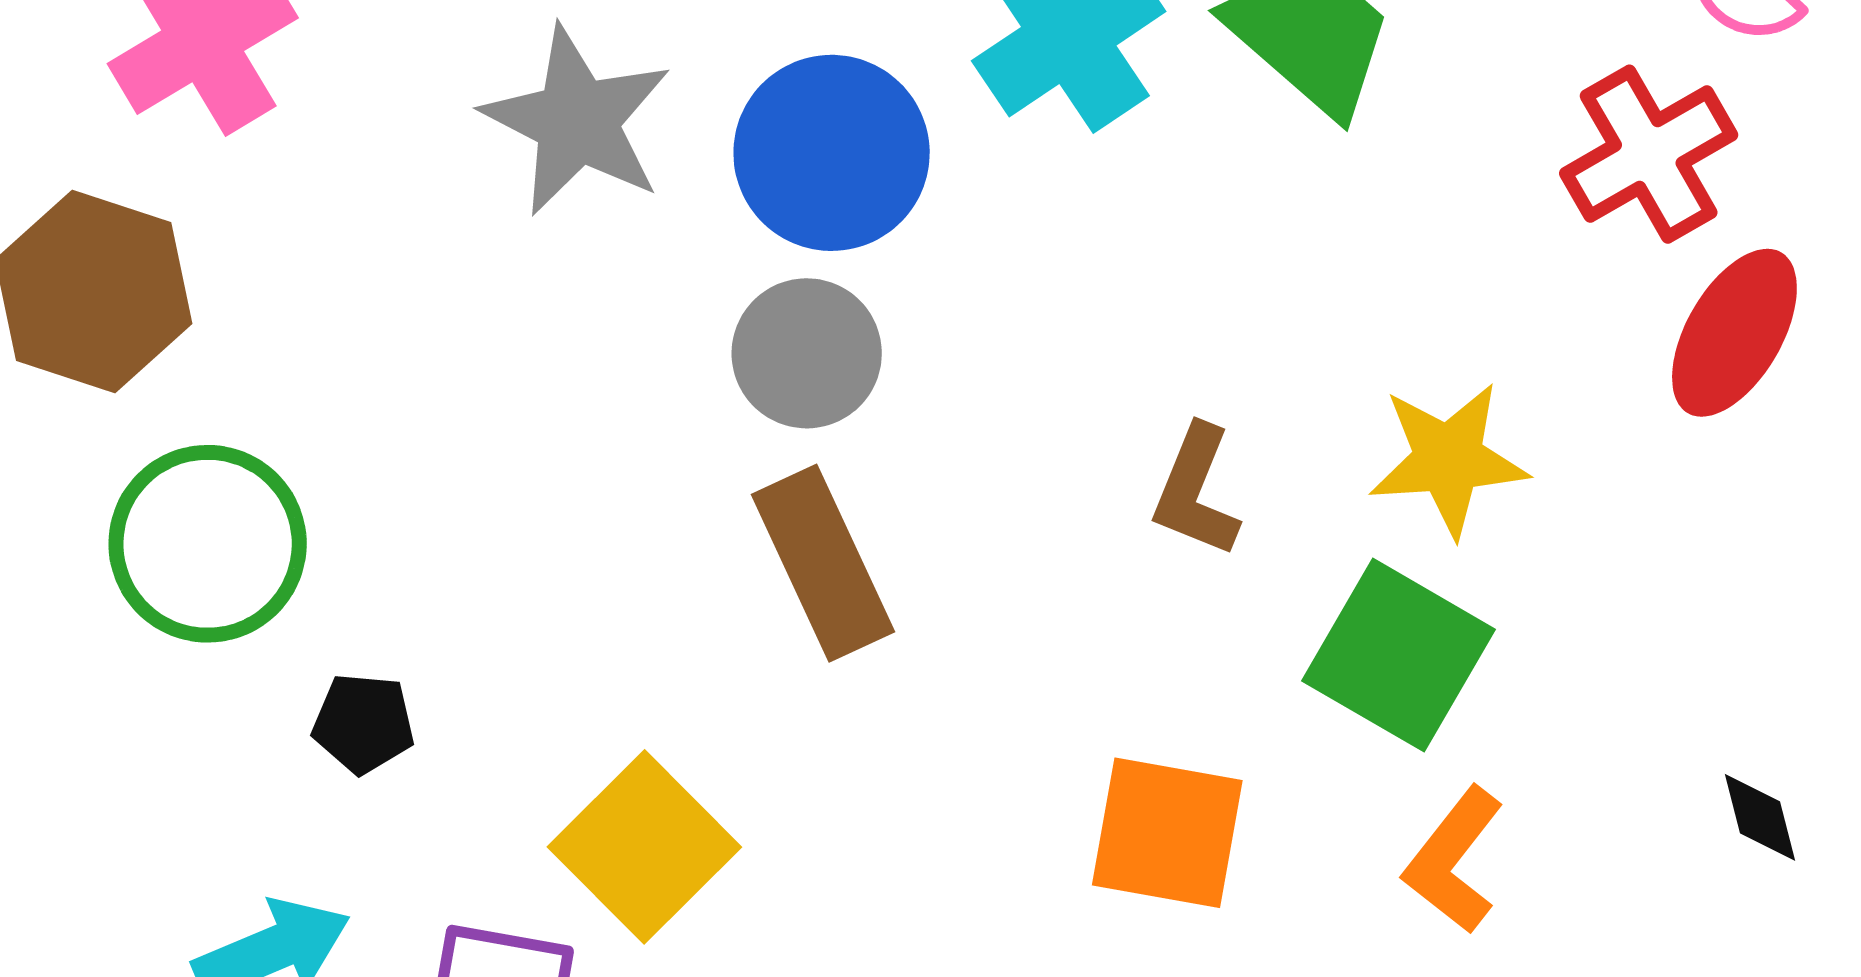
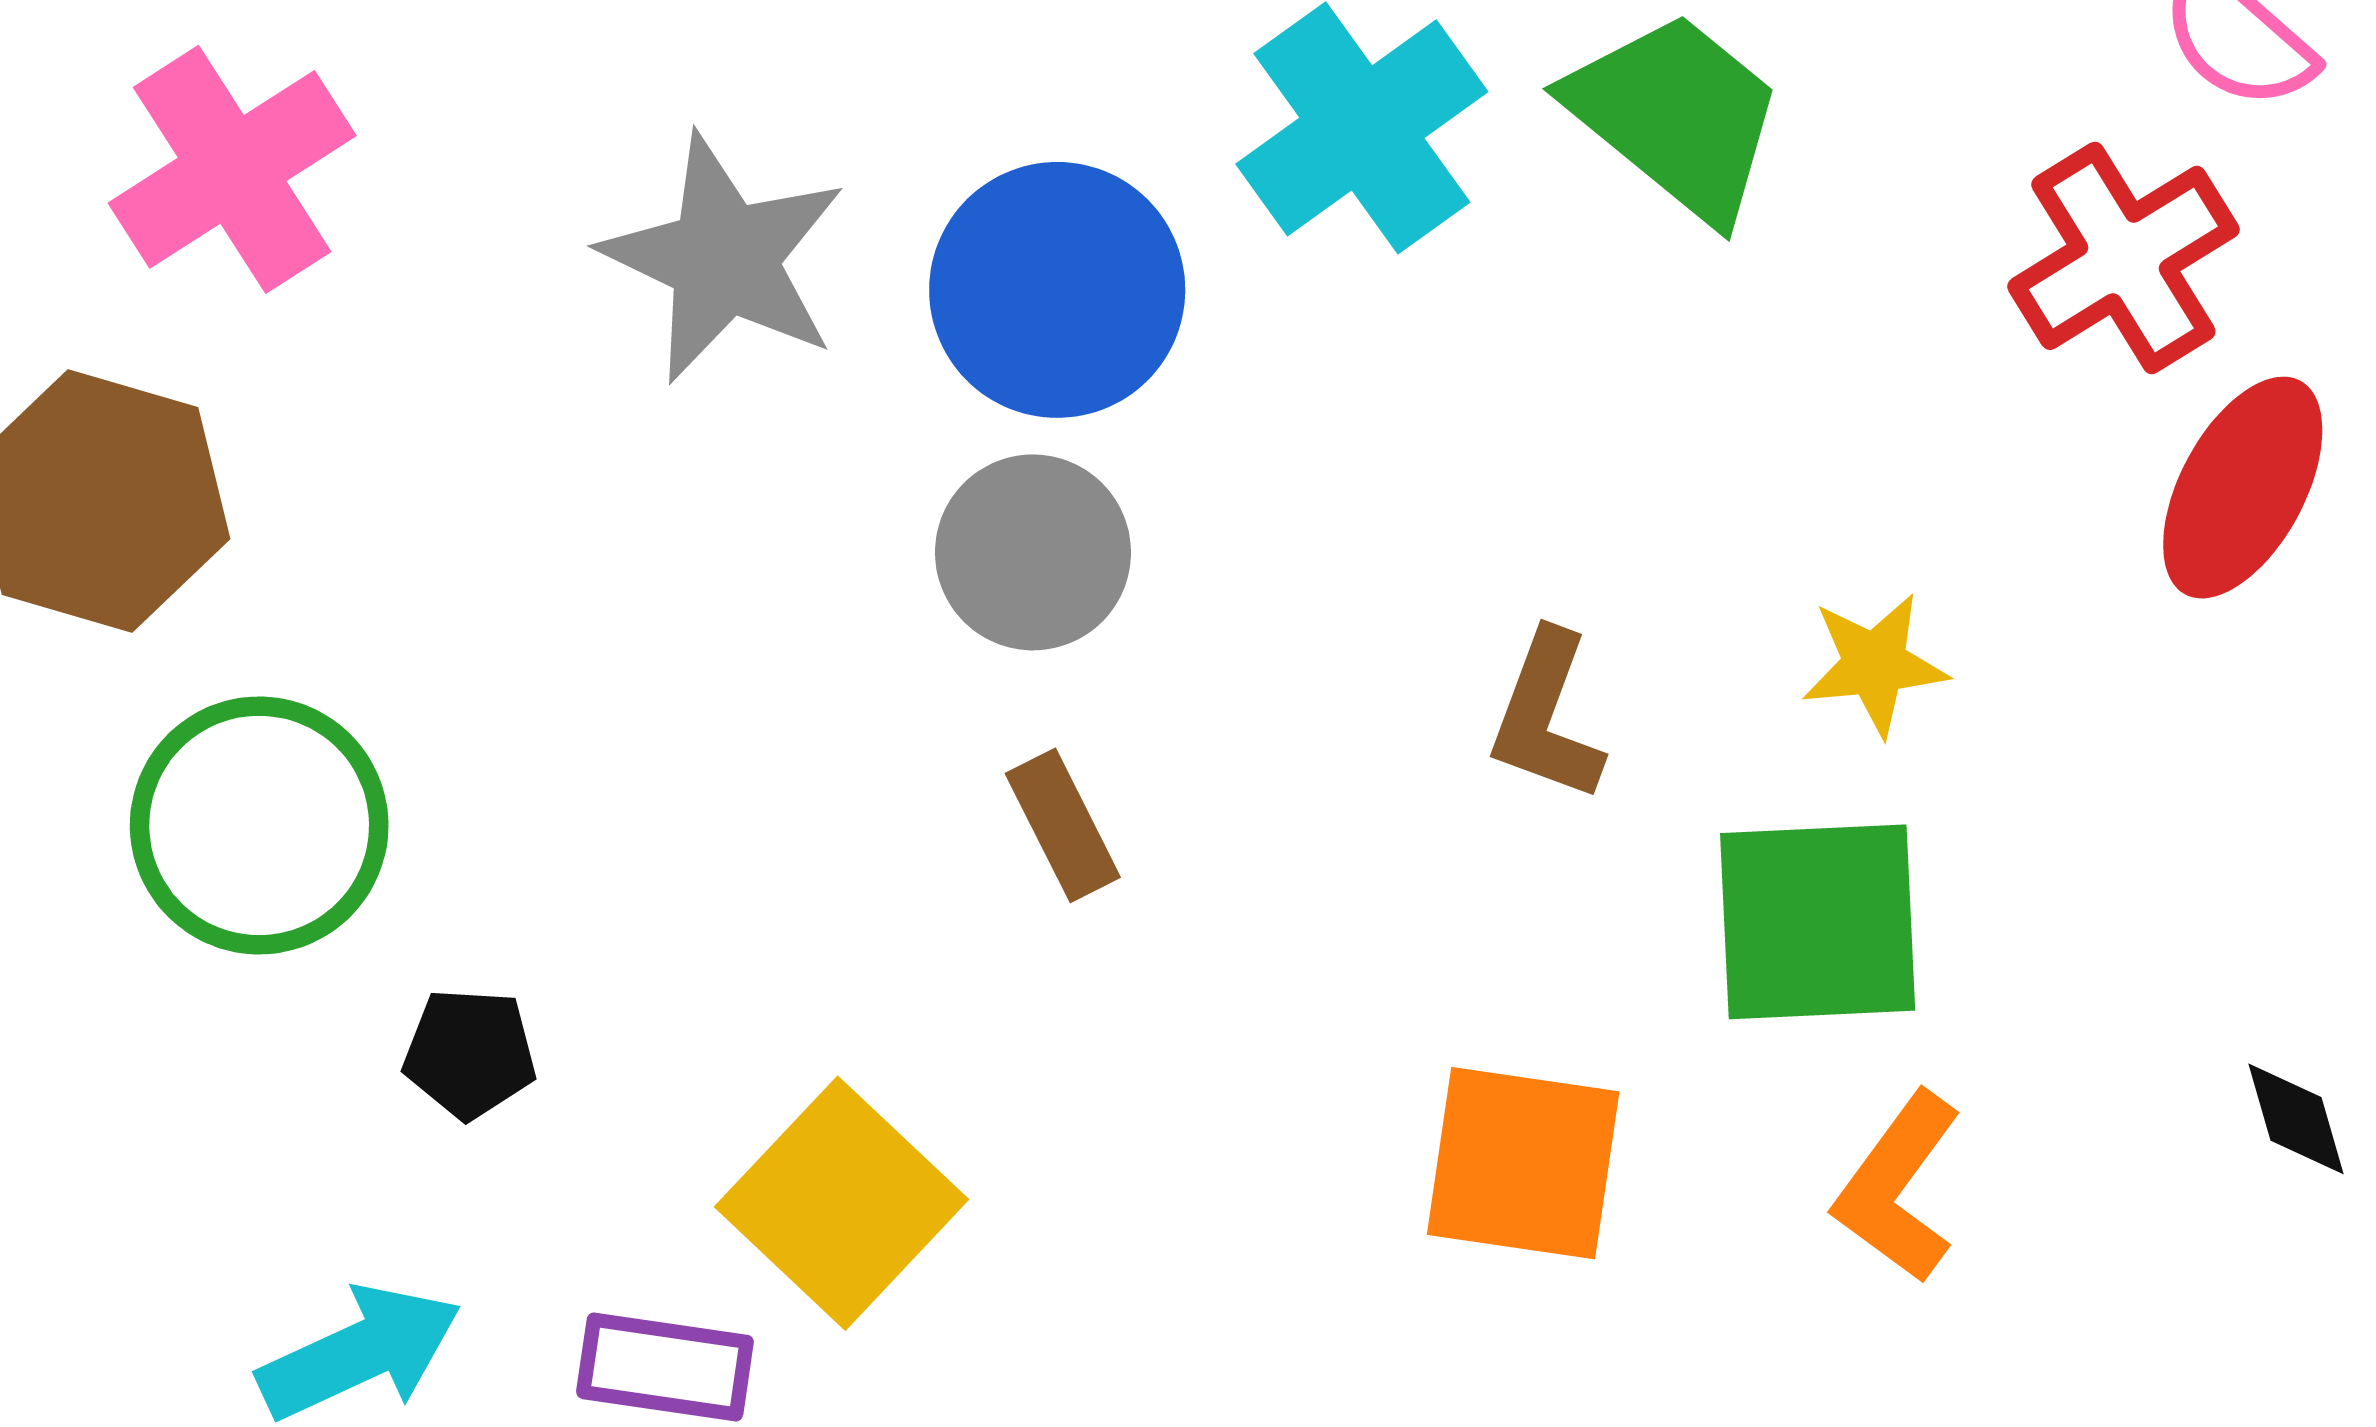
yellow star: (1448, 459) -> (1875, 664), size x0.7
brown rectangle: (823, 563) -> (1063, 825), size x0.6
green square: (1398, 655) -> (1818, 922), turned -31

